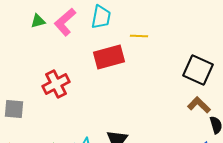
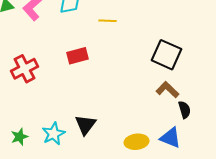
red rectangle: (109, 57) -> (77, 56), moved, size x0.7

